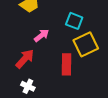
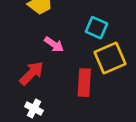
pink arrow: (41, 35) -> (54, 44), turned 70

